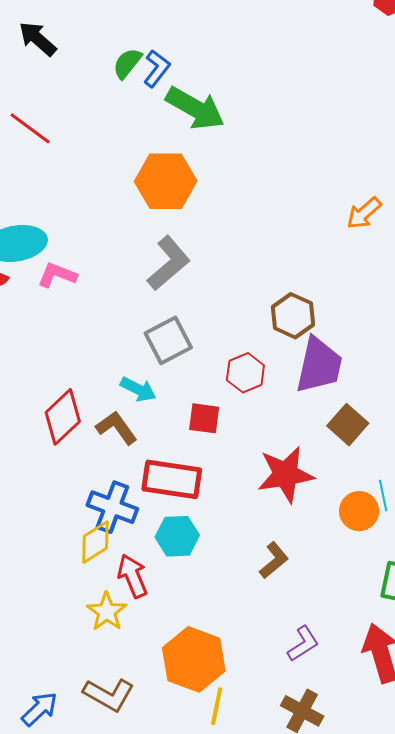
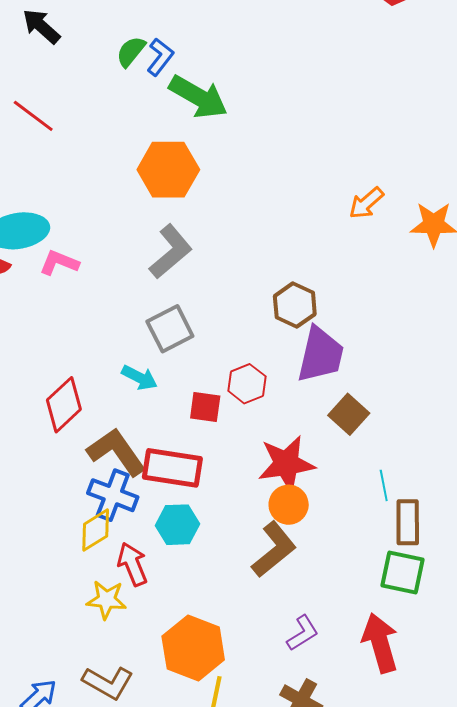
red hexagon: (245, 373) -> (247, 384), moved
brown L-shape: (117, 428) -> (116, 452), moved, size x1.4
orange circle: (359, 511) -> (289, 505), moved
brown L-shape: (274, 560) -> (274, 550), size x1.5
yellow star: (107, 612) -> (106, 600), turned -30

